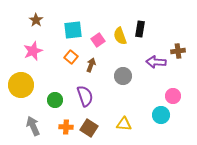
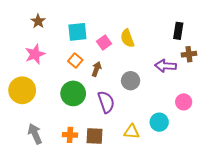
black rectangle: (140, 29) -> (178, 31), moved
purple semicircle: (85, 96) -> (106, 102), moved
green circle: (55, 100) -> (73, 93), moved, size x1.5
cyan circle: (161, 115) -> (159, 122), moved
brown square: (89, 128) -> (94, 136), turned -30

